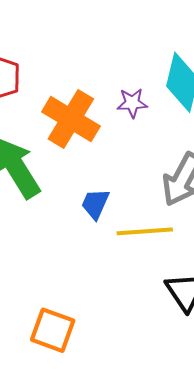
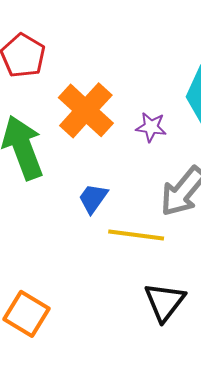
purple star: (132, 103) -> (151, 127), moved

